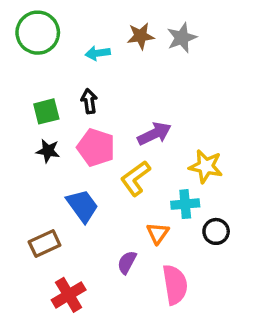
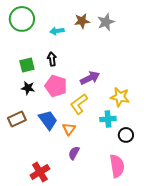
orange triangle: (158, 233) -> (69, 129), moved
brown rectangle: (45, 243) -> (17, 119), moved
pink semicircle: (175, 285) -> (117, 166), moved

